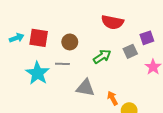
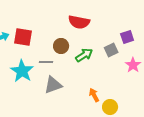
red semicircle: (112, 22) -> (79, 22), moved
brown circle: (70, 42) -> (61, 46), moved
gray triangle: (85, 88) -> (53, 85), moved, turned -30

